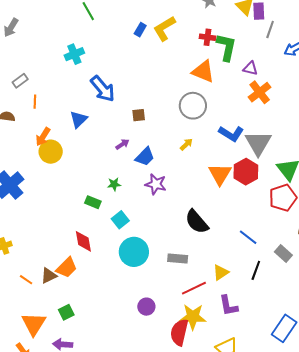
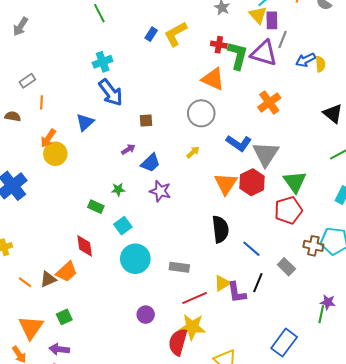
cyan cross: (74, 54) -> (103, 62), moved
purple triangle: (250, 68) -> (264, 53), moved, size x1.8
black semicircle: (197, 222) -> (220, 229), moved, turned -148
purple L-shape: (228, 306) -> (237, 293), moved

